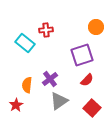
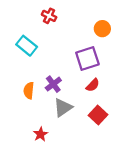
red cross: (46, 30) -> (49, 16), moved, turned 32
red star: (16, 105) -> (41, 134), moved

